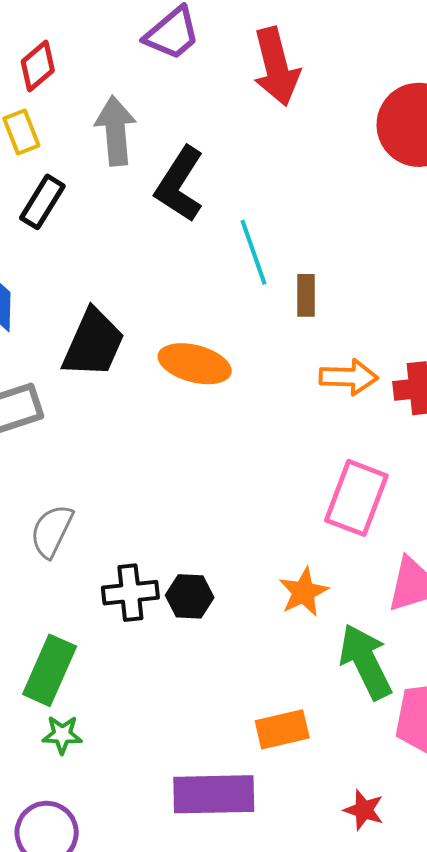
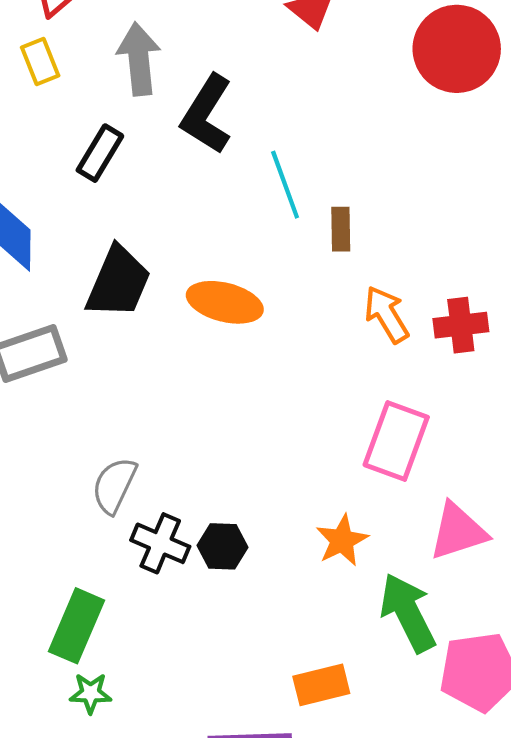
black rectangle: (42, 202) -> (100, 153), moved
orange arrow: (349, 377) -> (386, 314), turned -122
gray semicircle: (52, 531) -> (114, 485), moved
black cross: (130, 593) -> (160, 543), turned 30

